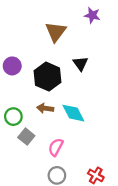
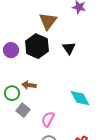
black hexagon: (48, 77) -> (37, 46), moved
brown arrow: (45, 108) -> (29, 85), moved
cyan diamond: (73, 113) -> (80, 98), moved

